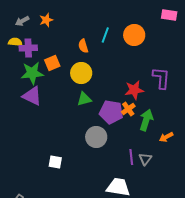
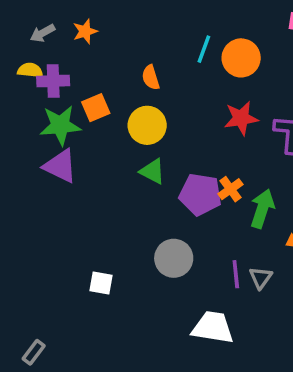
cyan line: (105, 35) -> (204, 49), moved
red star: (134, 90) -> (241, 118), moved
green triangle: (84, 99) -> (152, 171), turned 42
gray circle: (96, 137) -> (174, 258), moved

